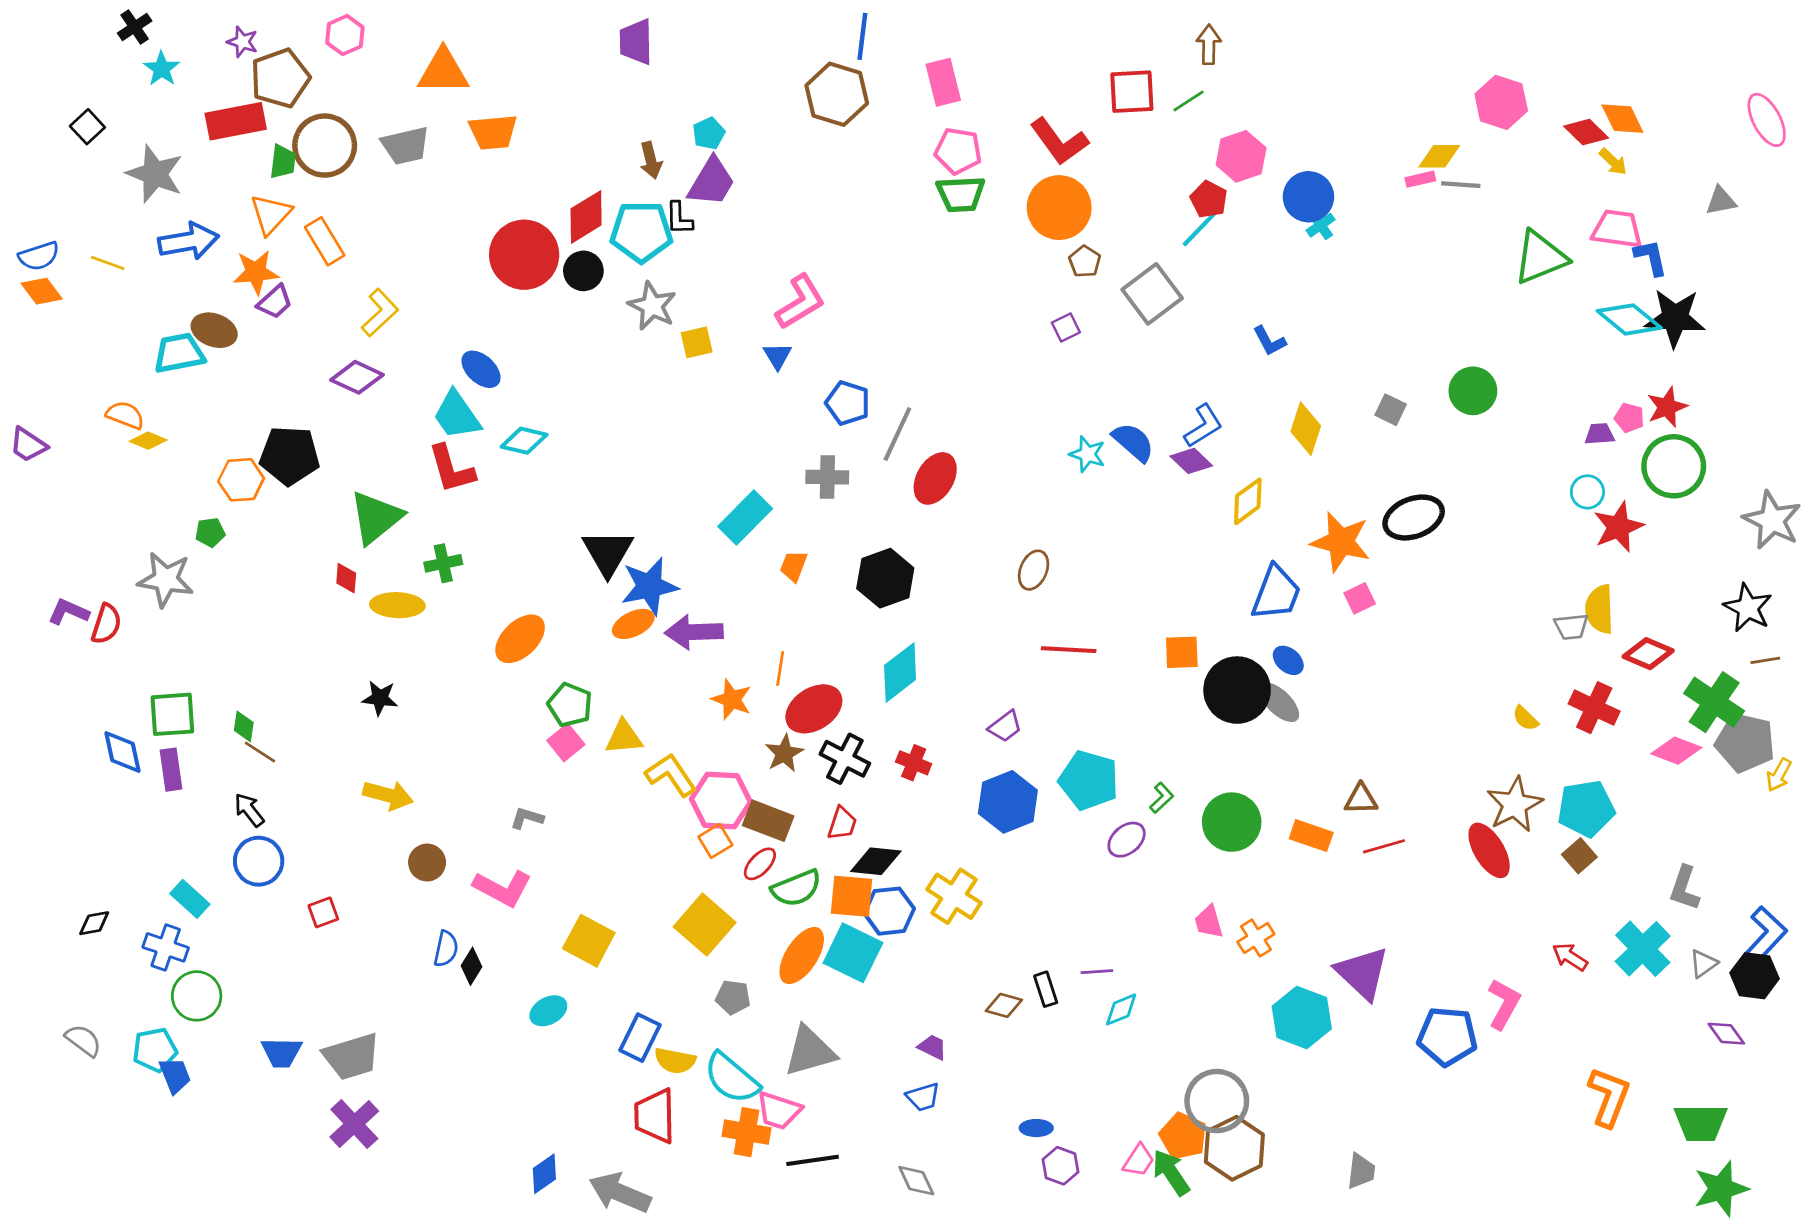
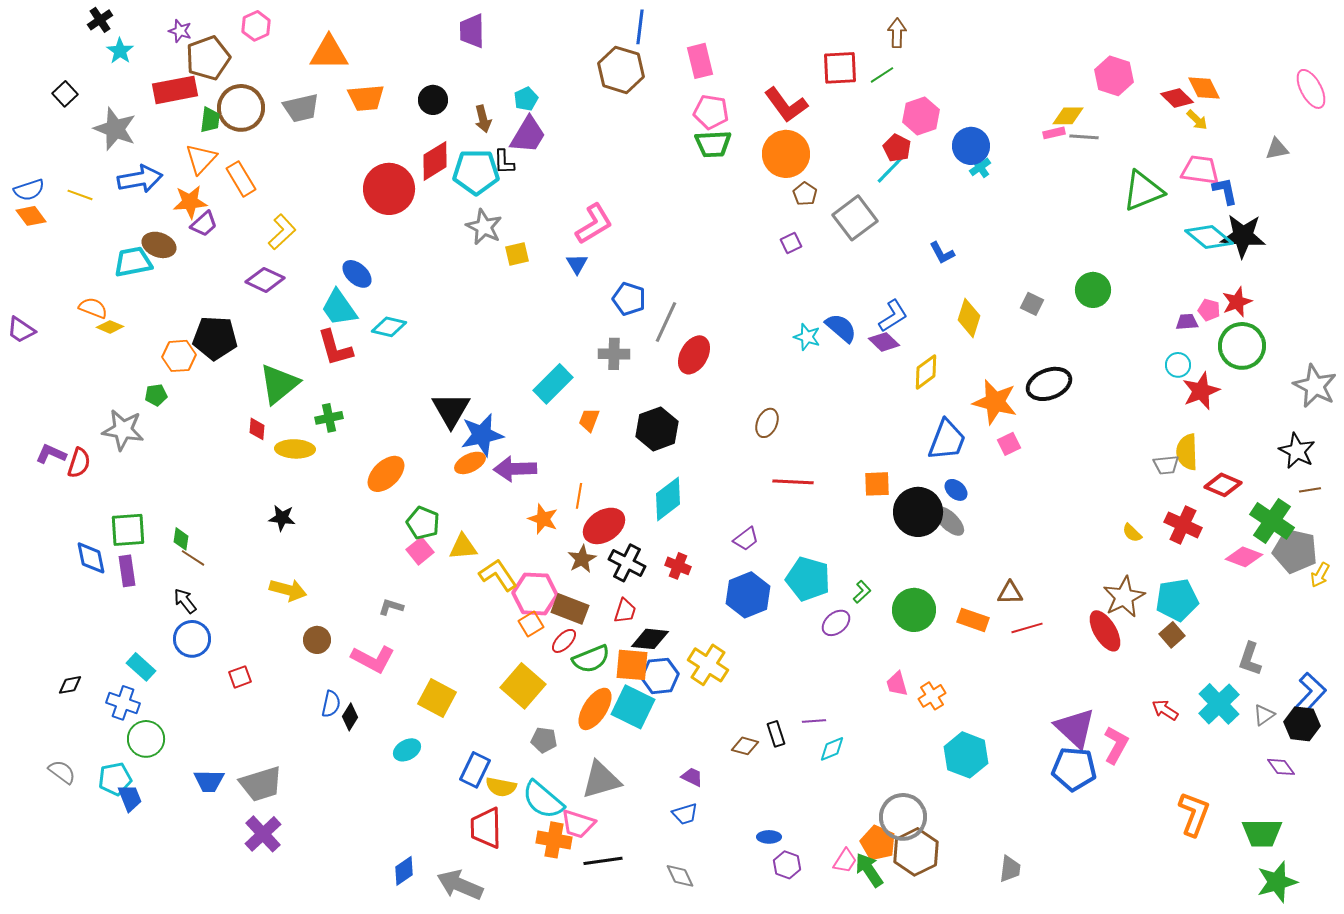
black circle: (583, 271) -> (433, 100), moved
purple triangle: (1362, 973) -> (1075, 728), moved

